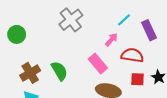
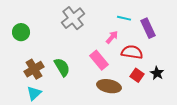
cyan line: (124, 20) -> (124, 18), turned 56
red square: (138, 79) -> (137, 75), turned 32

